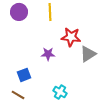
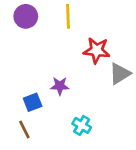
purple star: (48, 54) -> (60, 86), moved
brown line: (18, 95) -> (24, 130), turned 32

